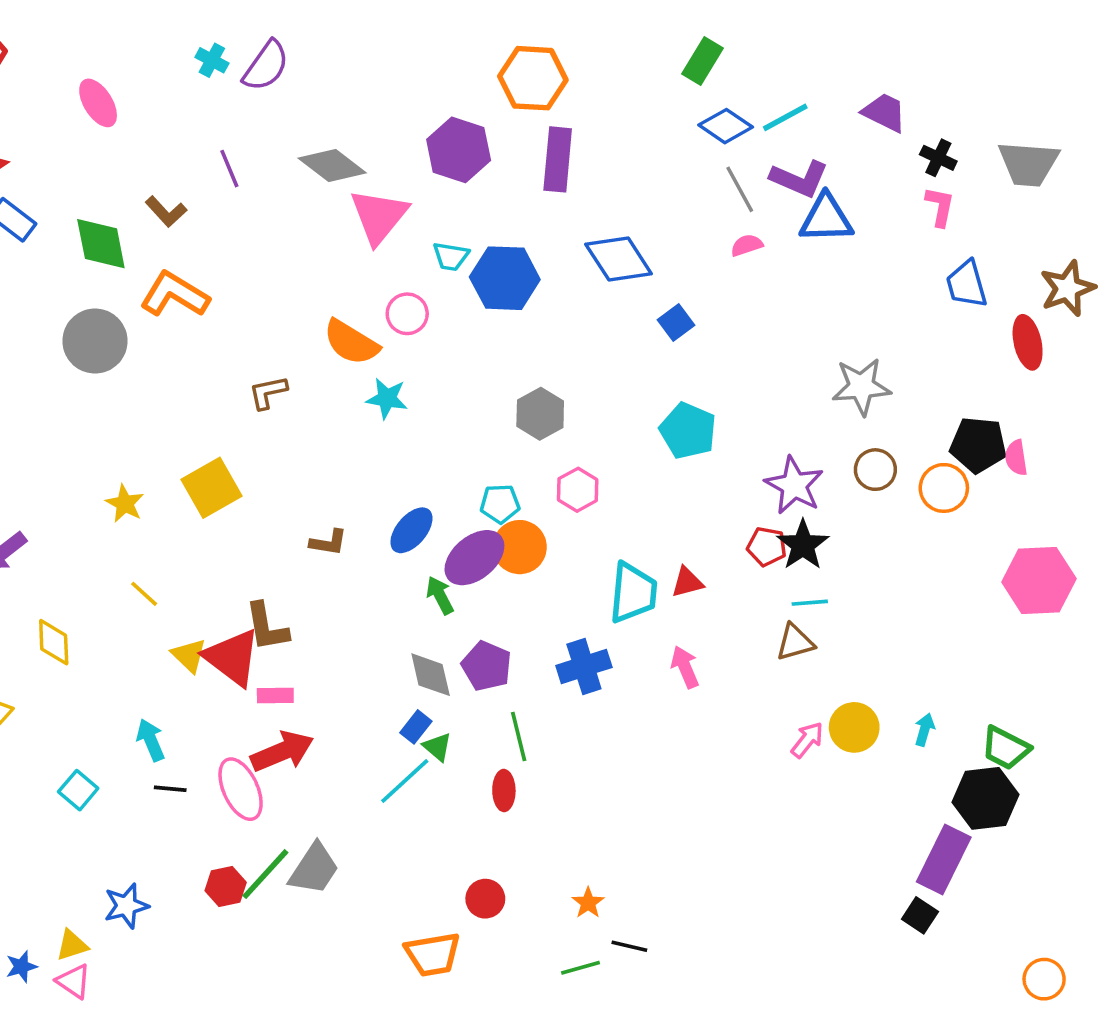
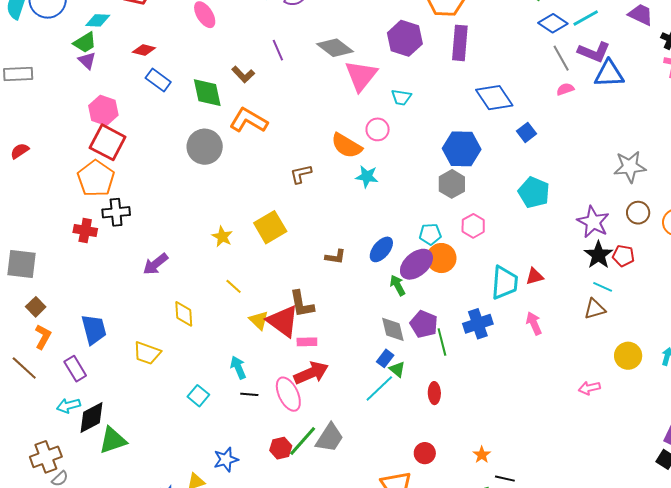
blue hexagon: (505, 278) -> (462, 149), moved
red pentagon: (767, 547) -> (623, 256), moved
cyan line: (810, 603) -> (603, 287), turned 30
green line: (519, 736) -> (442, 342), moved
pink arrow: (807, 740) -> (589, 388), moved, turned -140

